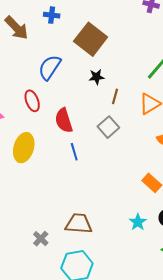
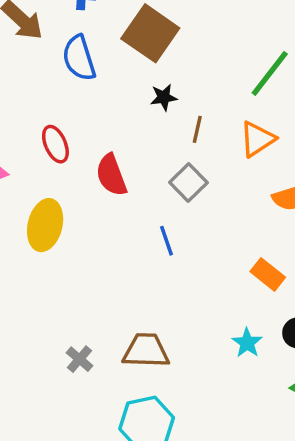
blue semicircle: (50, 67) -> (79, 58), moved, turned -48
blue line: (74, 152) -> (166, 241), moved
gray cross: (41, 239) -> (80, 359), moved

